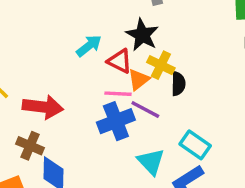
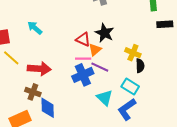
black star: (142, 35) -> (104, 33), moved
cyan arrow: (89, 46) -> (35, 28), moved, turned -98
yellow cross: (161, 65) -> (133, 53), moved
black semicircle: (178, 84) -> (140, 66), moved

